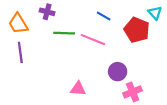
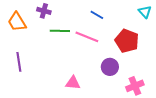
red pentagon: (137, 30) -> (127, 41), moved
purple line: (20, 52) -> (19, 62), moved
pink cross: (133, 92) -> (135, 86), moved

